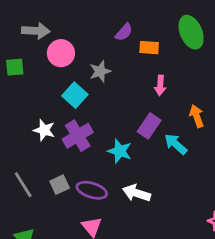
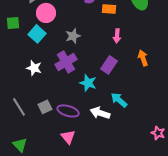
gray star: (100, 71) -> (73, 36), moved
cyan square: (75, 95) -> (37, 34), moved
purple cross: (78, 136) -> (66, 62), moved
cyan arrow: (176, 144) -> (119, 100), moved

